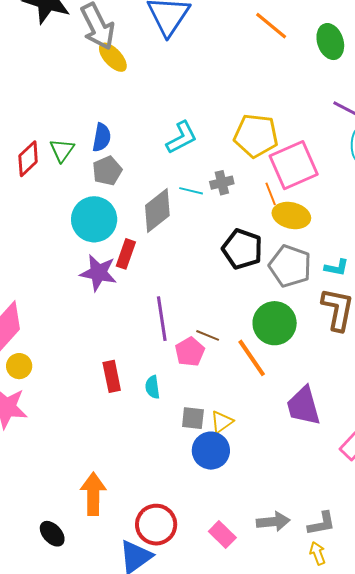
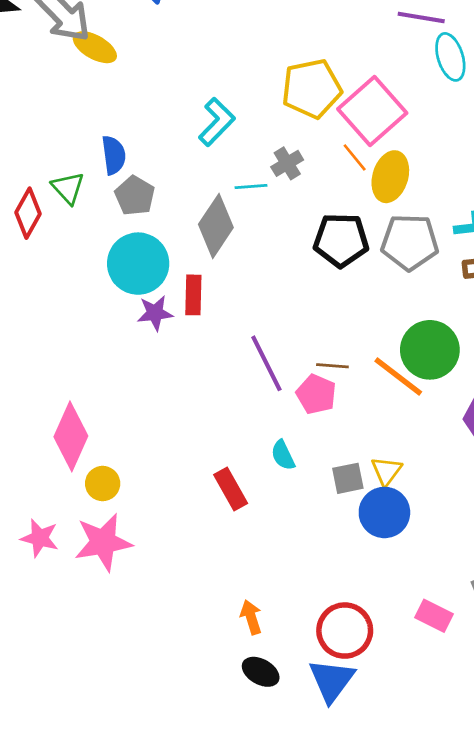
yellow ellipse: (291, 215) -> (390, 177), turned -69
purple star: (98, 273) -> (155, 313), moved, size x0.7
green circle: (275, 323) -> (430, 350), moved
red rectangle: (112, 376) -> (231, 489), moved
orange arrow: (93, 494) -> (251, 617), size x0.6
black ellipse: (52, 534) -> (261, 672), moved

